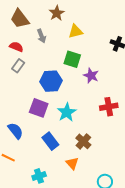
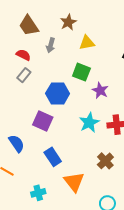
gray arrow: (41, 36) -> (51, 45), turned 32
cyan star: (67, 112) -> (89, 123), moved
brown cross: (83, 141) -> (105, 161), moved
orange triangle: (72, 163) -> (74, 182), size x1.5

